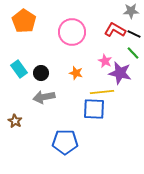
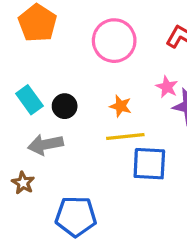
yellow line: (102, 92) -> (125, 136), moved
gray arrow: (44, 97) -> (45, 144), moved
blue pentagon: (65, 142) -> (76, 216), moved

